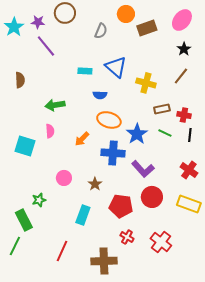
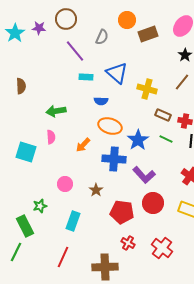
purple line: (46, 46) -> (75, 51), moved
brown rectangle: (162, 109) -> (163, 115), turned 35
cyan rectangle: (83, 215) -> (73, 221), moved

